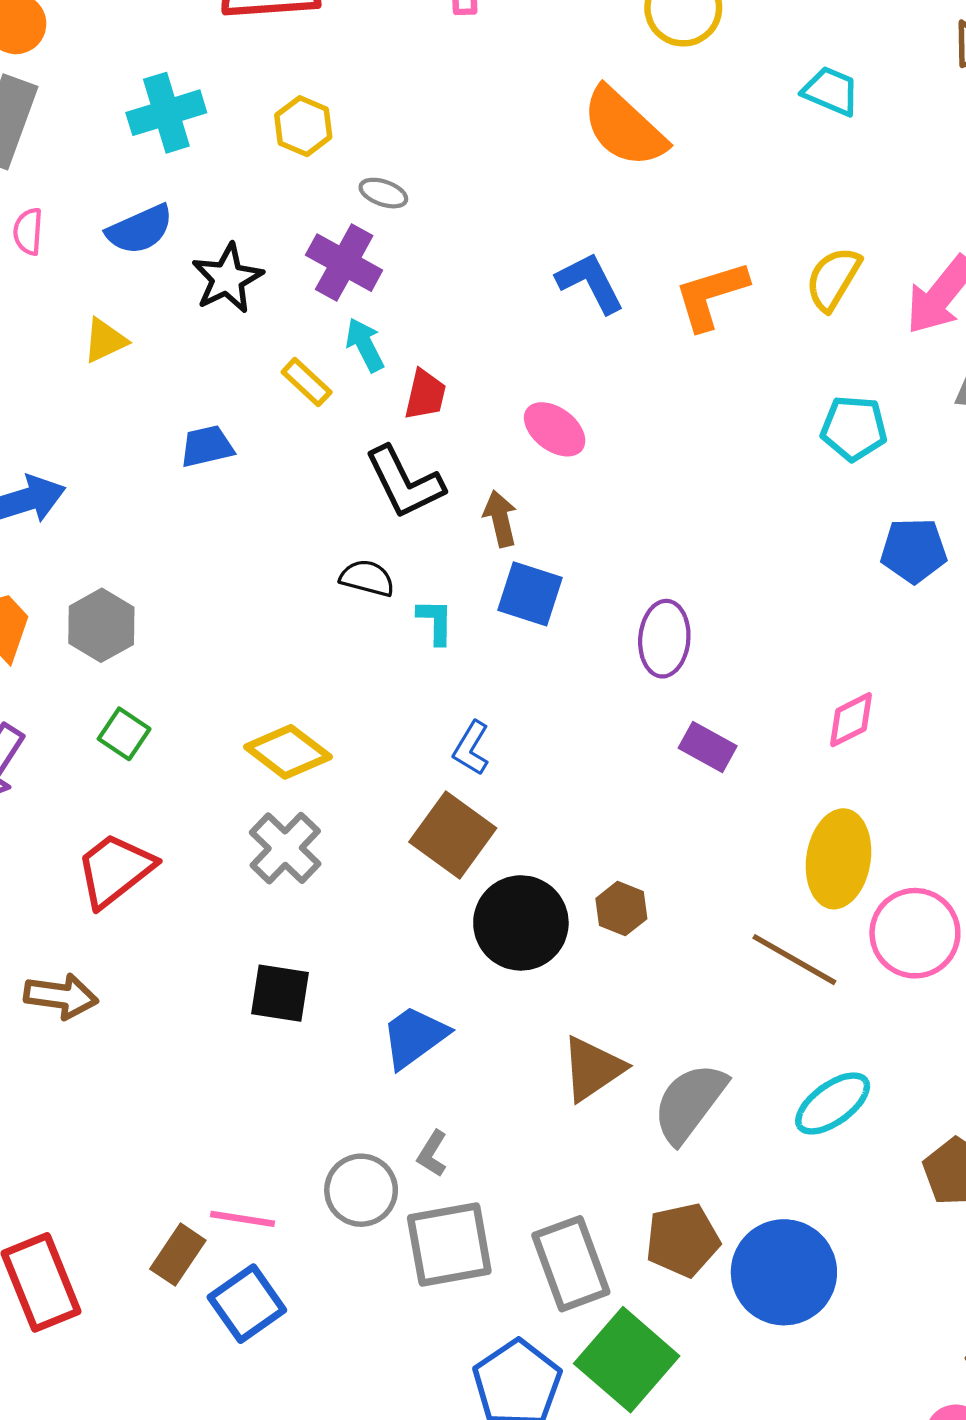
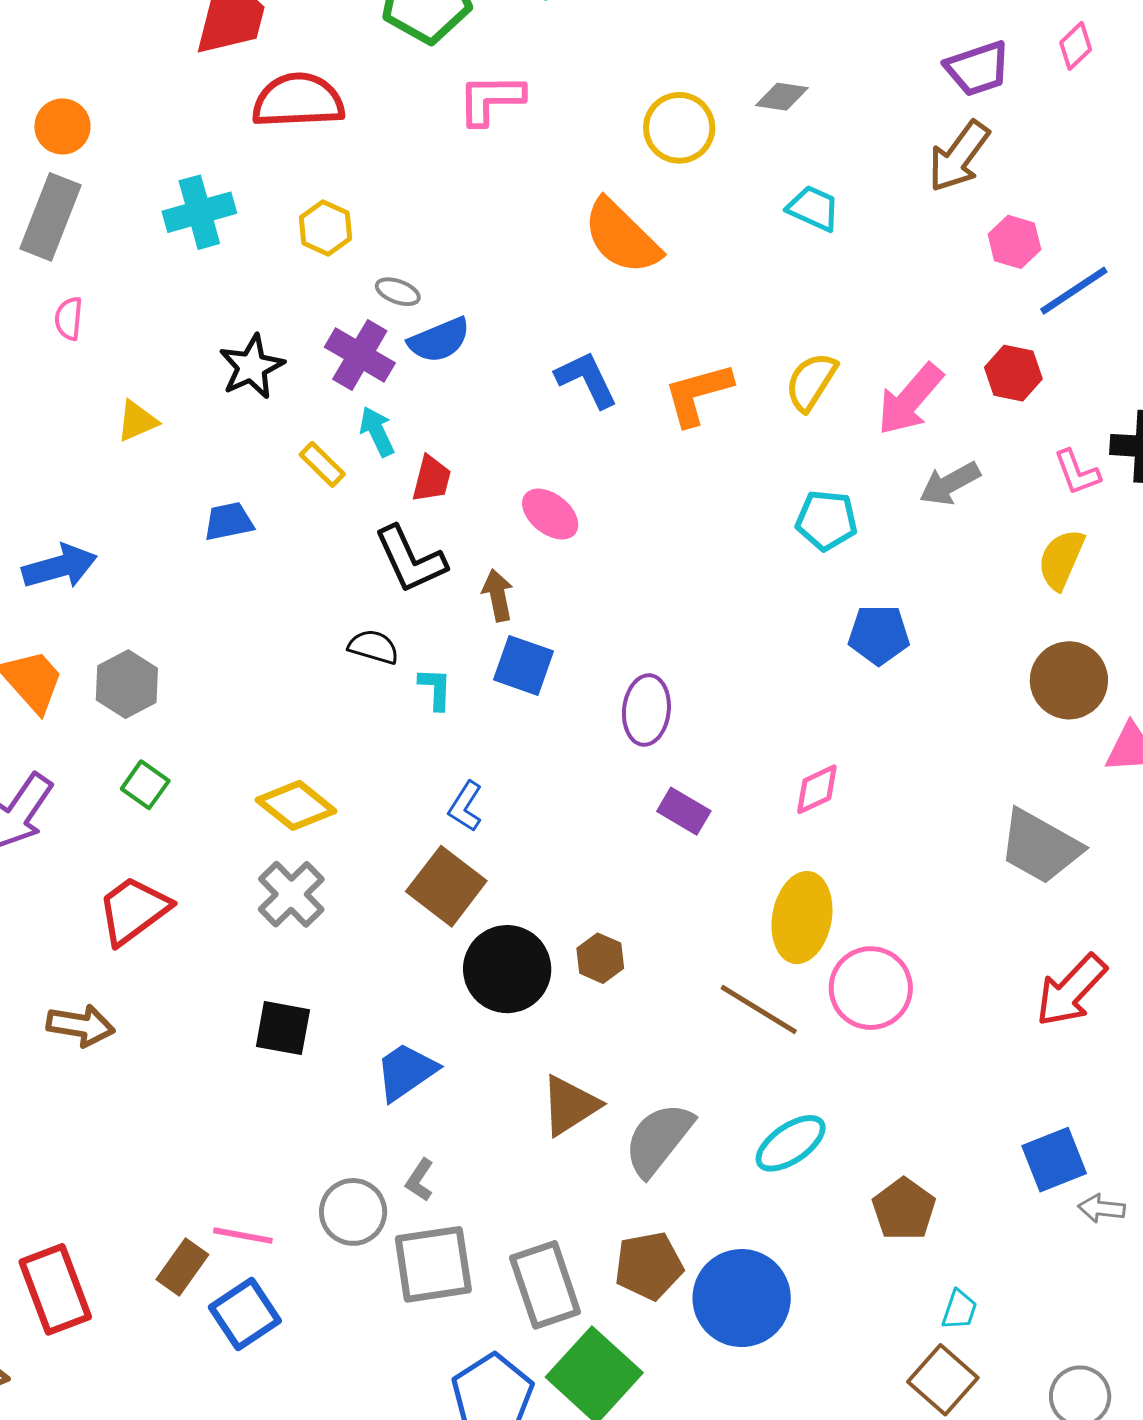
blue semicircle: (140, 229) -> (439, 340), moved

